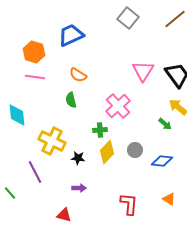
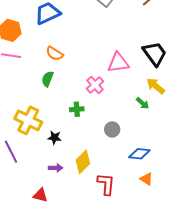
pink triangle: (143, 71) -> (118, 63), moved, turned 50
green semicircle: (71, 100) -> (47, 79), turned 35
pink cross: (118, 106) -> (95, 85), size x0.7
yellow diamond: (107, 152) -> (83, 162), moved
blue diamond: (162, 161) -> (139, 154), moved

